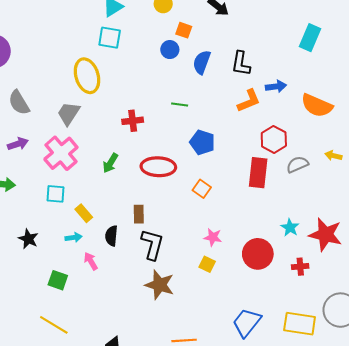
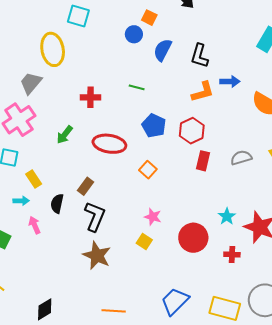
red hexagon: (274, 139) -> (192, 131), moved
red rectangle: (258, 173) -> (203, 161), size x0.7
brown rectangle: (139, 214) -> (85, 186), turned 30

